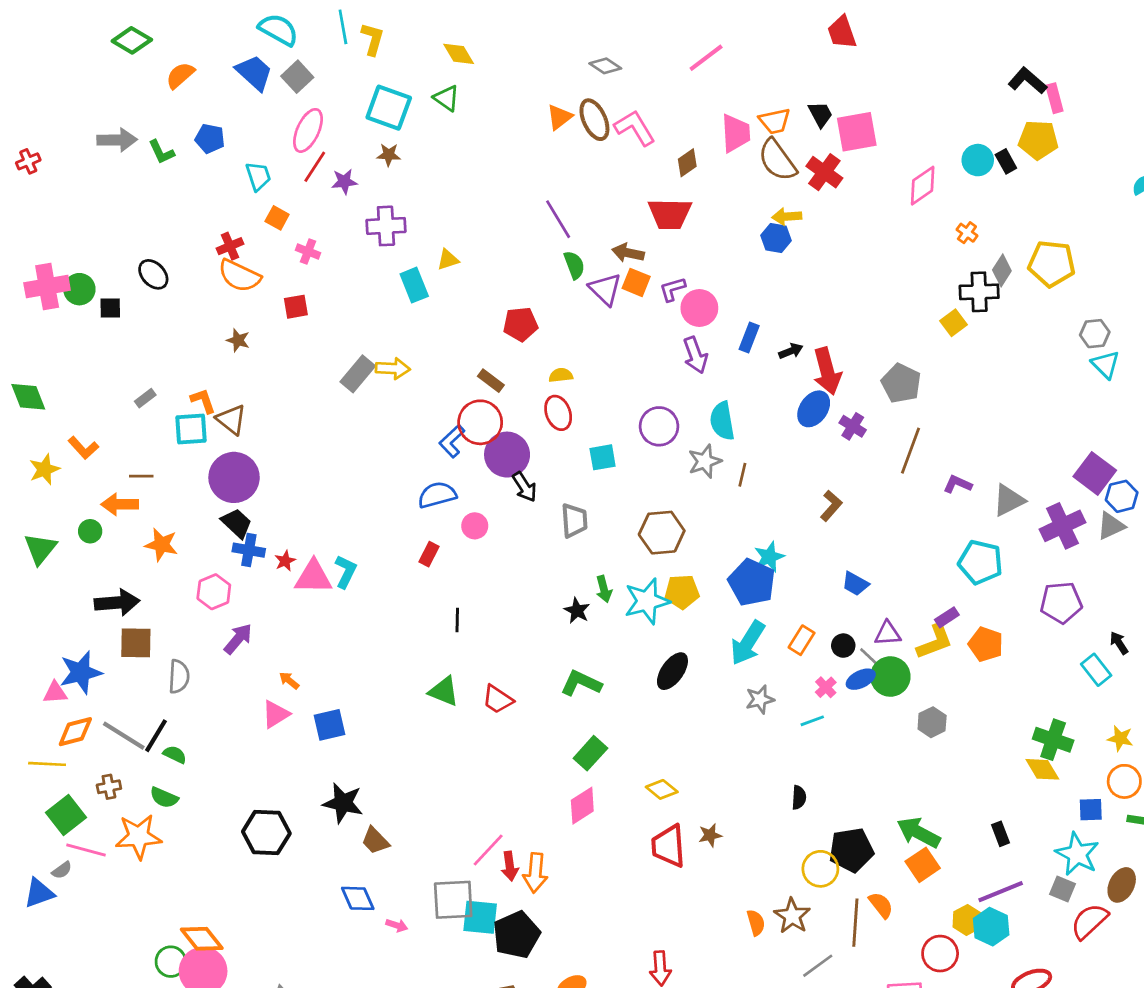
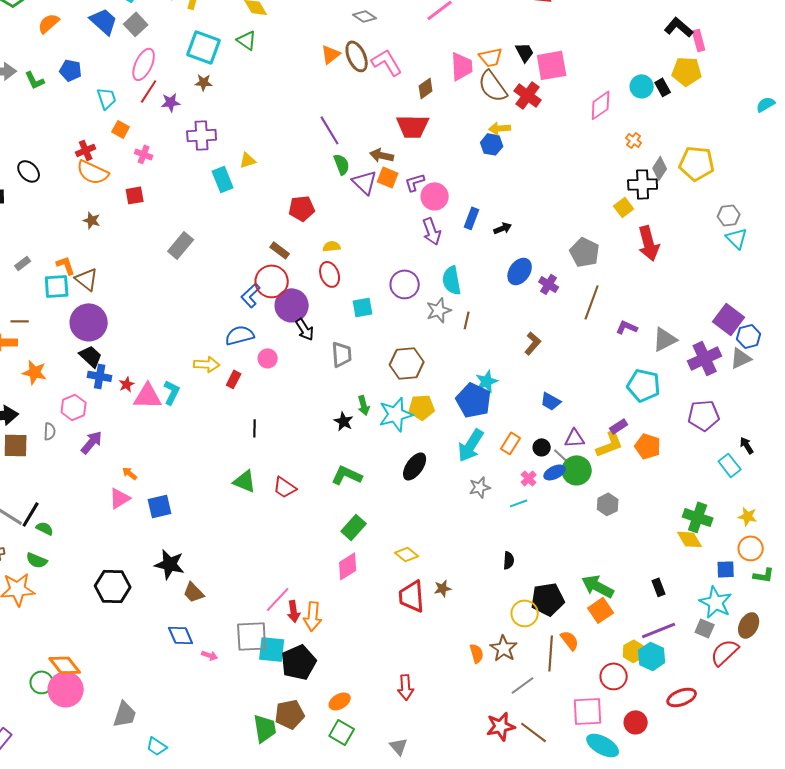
yellow arrow: (393, 369) -> (207, 364), moved
red arrow: (827, 371) -> (649, 243), moved
gray semicircle: (179, 676) -> (50, 431), moved, size x0.7

